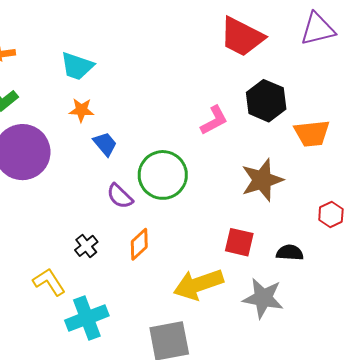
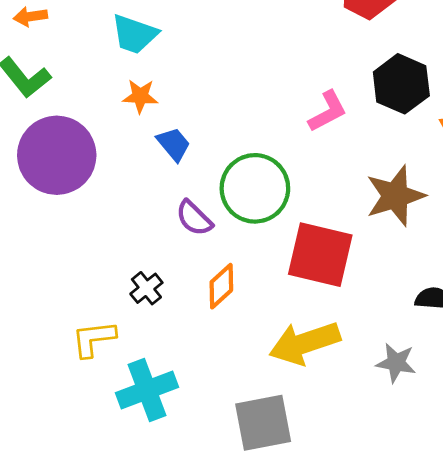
red square: (239, 242) -> (320, 255), moved, size x1.6
yellow L-shape: (49, 282) -> (94, 339), turned -64
gray star: (263, 298) -> (396, 363), size x0.7

